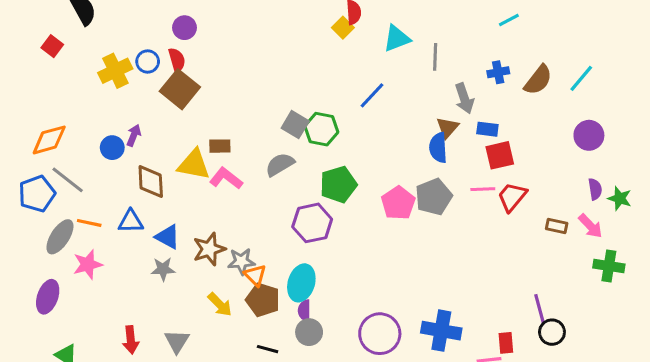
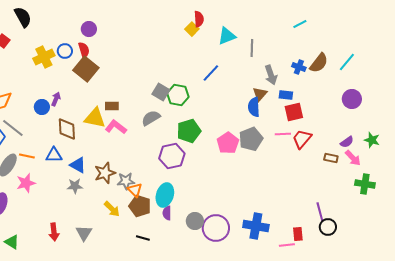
blue cross: (498, 72) -> (299, 67), moved, turned 32
purple semicircle: (595, 189) -> (347, 142), moved, turned 64
gray circle: (309, 332) -> (195, 221), moved

